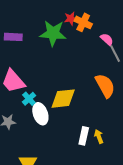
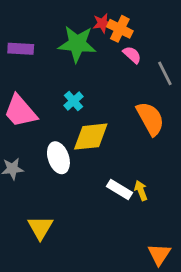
pink semicircle: (107, 39) -> (132, 55), moved
cyan cross: (29, 99) -> (73, 101), moved
white rectangle: (84, 136) -> (119, 189), turned -72

